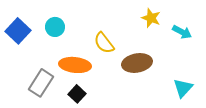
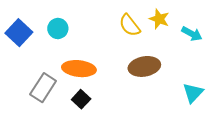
yellow semicircle: (104, 43) -> (130, 25), moved

